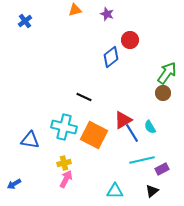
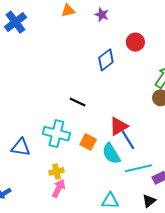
blue cross: (25, 21) -> (15, 22), size x1.5
red circle: (130, 40) -> (135, 42), moved
cyan semicircle: (150, 127) -> (111, 154), moved, size x1.5
orange square: (94, 135) -> (88, 142), size x0.6

